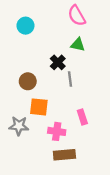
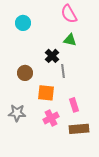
orange square: (39, 107) -> (46, 93), moved
pink cross: (57, 131) -> (51, 118), turned -35
brown rectangle: (64, 155) -> (79, 129), moved

